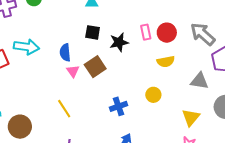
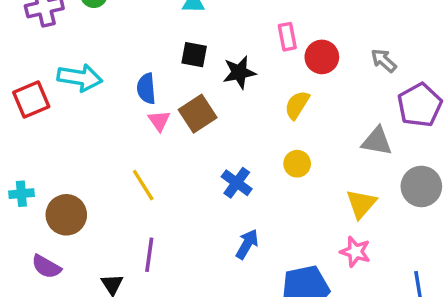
pink rectangle: (146, 32) -> (287, 37), moved
gray arrow: (203, 34) -> (384, 61), size x0.6
yellow semicircle: (166, 62) -> (297, 105), moved, turned 132
blue cross: (119, 106) -> (237, 183), turned -36

